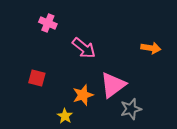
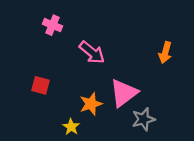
orange arrow: (151, 48) -> (165, 52), turned 96

